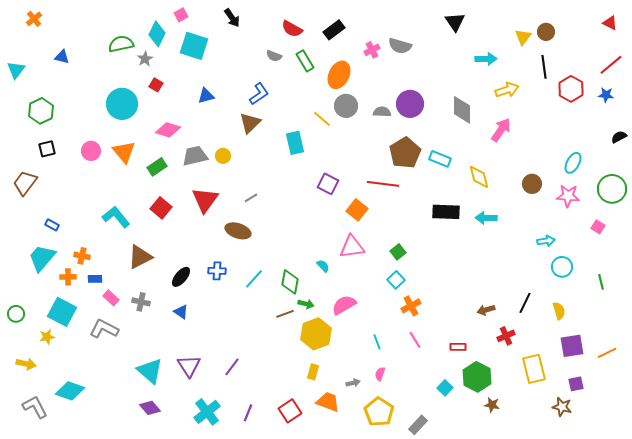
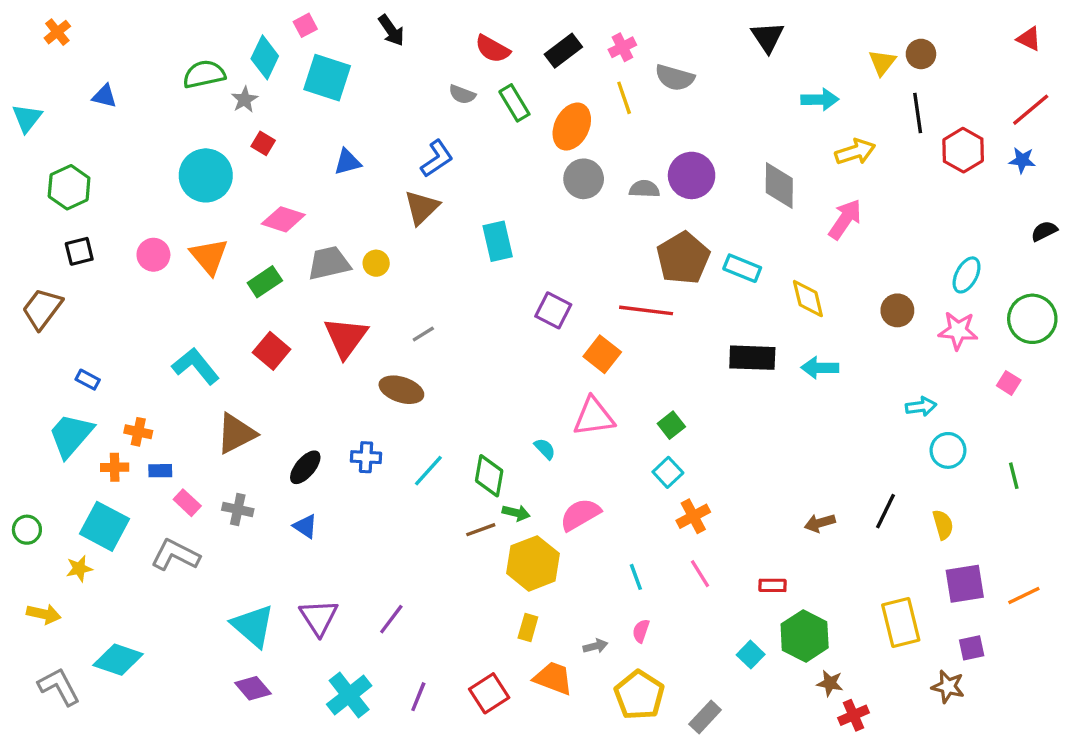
pink cross: (372, 50) -> (622, 47), moved
yellow line: (322, 119) -> (624, 98), moved, turned 30
red cross: (506, 336) -> (854, 715), moved

